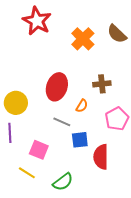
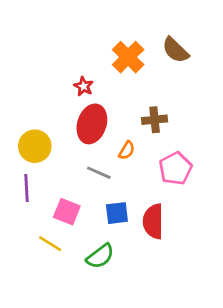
red star: (37, 21) -> (84, 86), moved, size x0.5
blue square: (80, 140) -> (117, 213), moved

